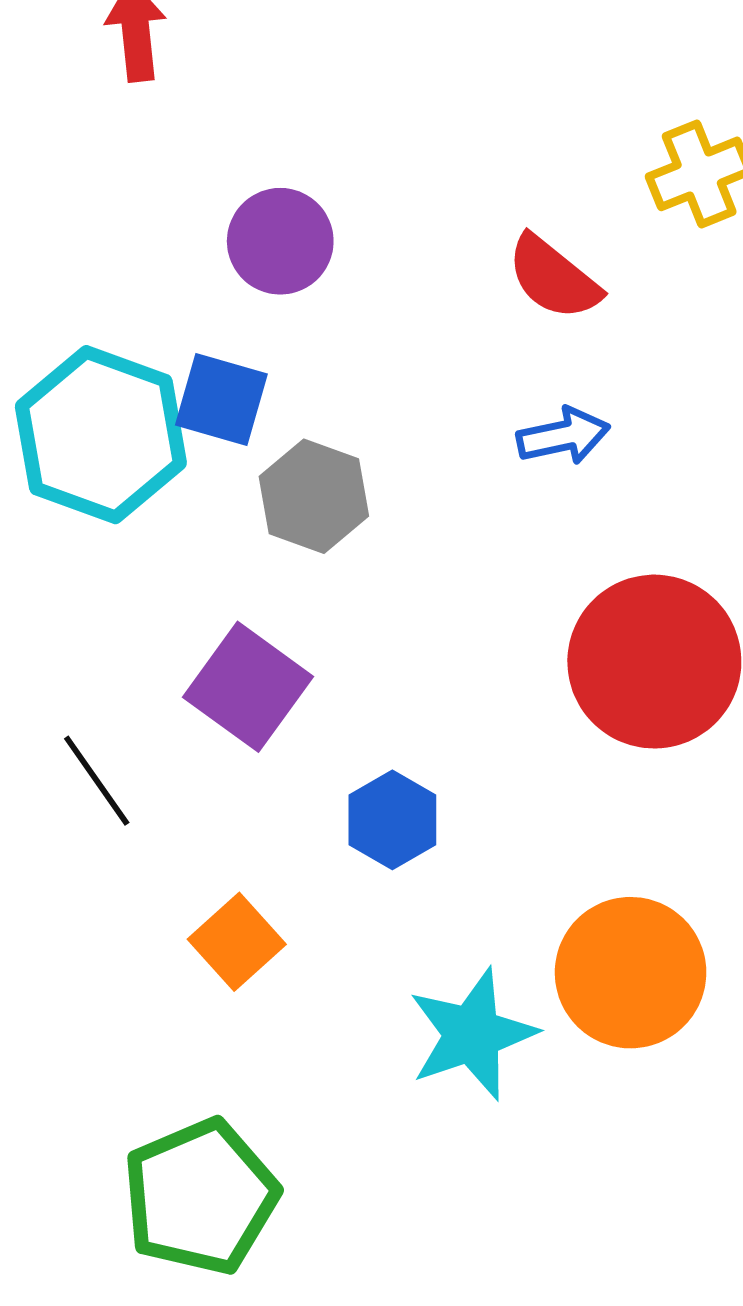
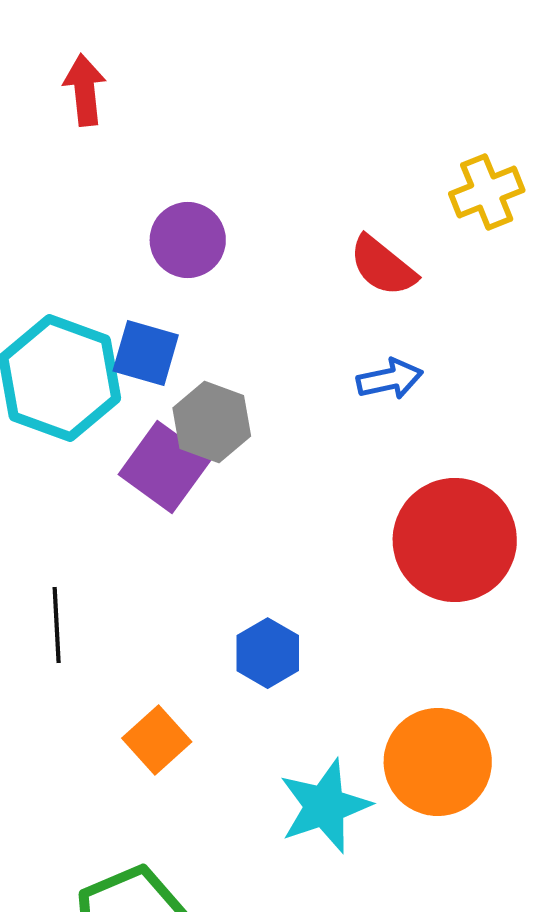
purple square: (248, 687) -> (165, 467), moved
black line: (97, 781) -> (57, 625), turned 32

